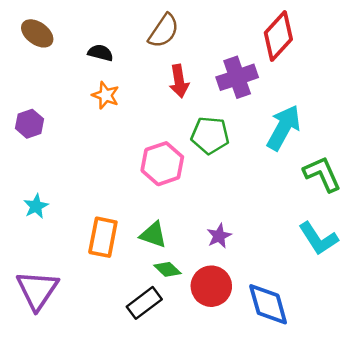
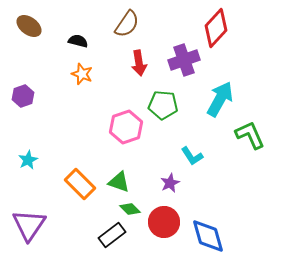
orange rectangle: (103, 237) -> (80, 184), turned -56
cyan L-shape: (318, 238) -> (192, 156), moved, size x0.7

